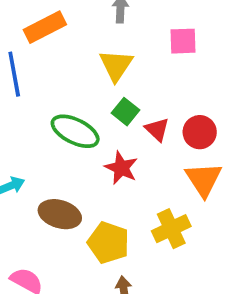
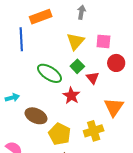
pink square: (183, 41) -> (103, 41), moved
red circle: (200, 132) -> (116, 63), moved

